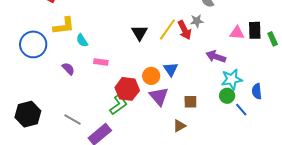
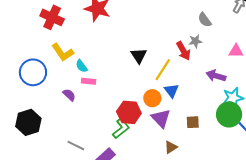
yellow L-shape: (64, 26) -> (63, 52), turned 65
yellow line: (167, 29) -> (163, 70), moved
pink rectangle: (101, 62) -> (89, 81), moved
green circle: (227, 96) -> (229, 114), size x1.6
black hexagon: (28, 114) -> (28, 122), moved
brown triangle: (179, 126) -> (171, 147), moved

